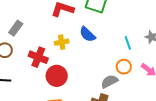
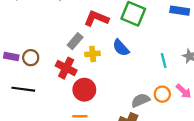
gray rectangle: (16, 28) -> (75, 41), moved
orange circle: (124, 67) -> (162, 94), moved

